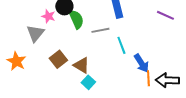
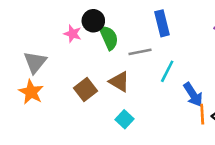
gray triangle: (35, 33) -> (35, 62), moved
cyan line: (121, 45) -> (167, 71), turned 48
brown triangle: (81, 65) -> (119, 82), moved

